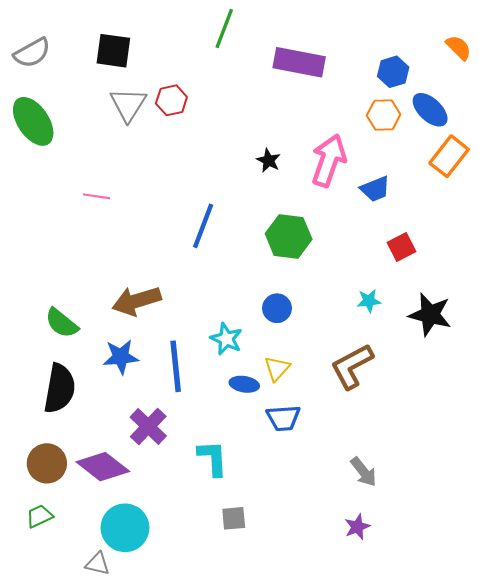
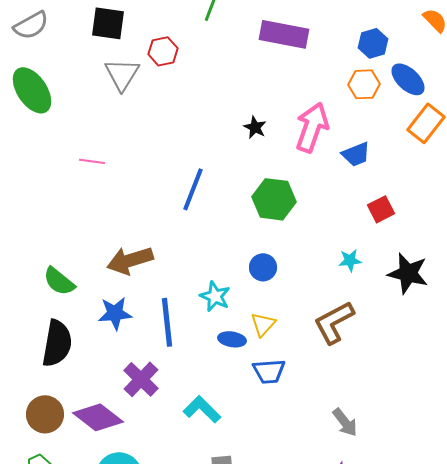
red hexagon: (171, 100) -> (163, 51), moved
cyan L-shape: (213, 458) -> (202, 409), turned -42

